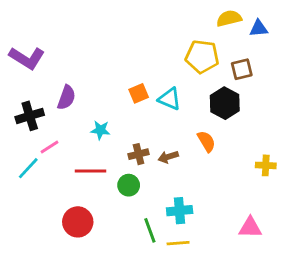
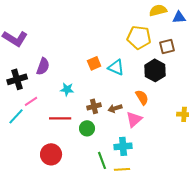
pink triangle: (250, 228) -> (134, 119), moved, turned -42

